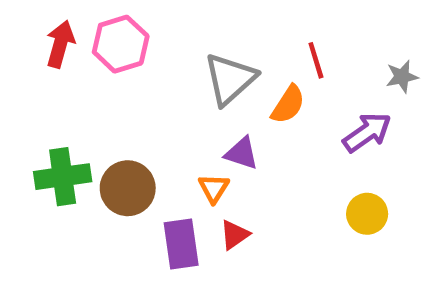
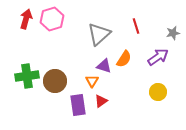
orange semicircle: (288, 105) -> (124, 59), moved

